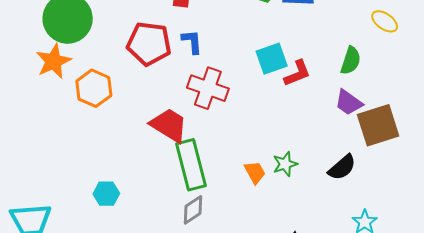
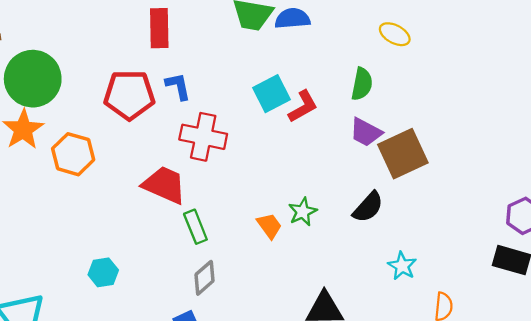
green rectangle: (191, 165) -> (195, 227), size x0.6

